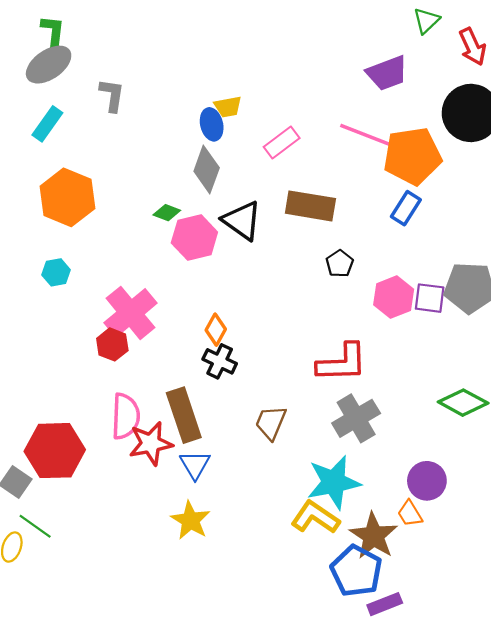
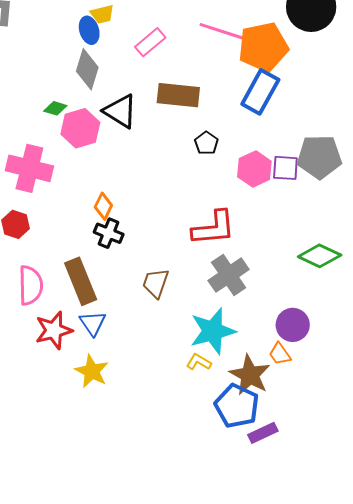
blue rectangle: (406, 208) -> (260, 92), size x1.5
pink cross: (131, 313) -> (29, 168), moved, turned -33
red star: (151, 443) -> (54, 330), moved
yellow L-shape: (315, 517) -> (199, 362), size x0.6

